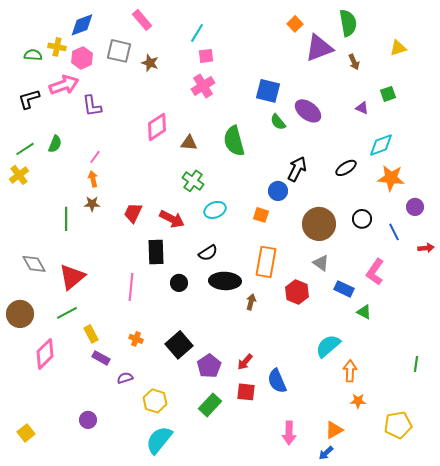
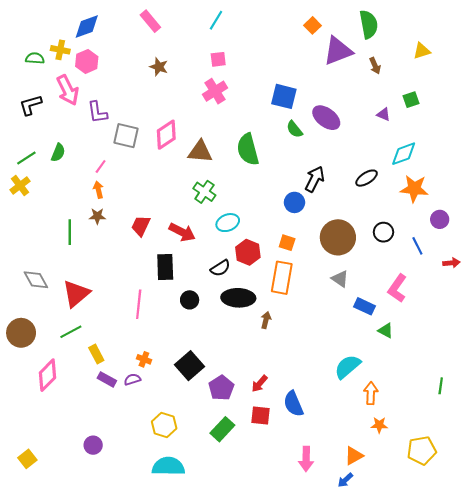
cyan line: (197, 33) -> (216, 20), moved
gray square: (119, 51) -> (126, 136), moved
pink arrow: (64, 85) -> (68, 90), turned 84
brown triangle: (189, 143) -> (200, 152), size x1.4
orange square: (261, 215) -> (287, 243), moved
red hexagon: (297, 292) -> (248, 252), moved
purple semicircle: (125, 378) -> (132, 379), moved
cyan semicircle: (159, 440) -> (168, 466), turned 52

